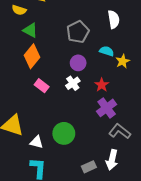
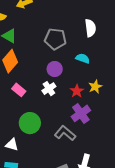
gray pentagon: (78, 32) -> (55, 39), turned 30
yellow star: (123, 61) -> (95, 87), moved
gray L-shape: (120, 131) -> (65, 133), moved
green circle: (64, 133) -> (30, 123), moved

